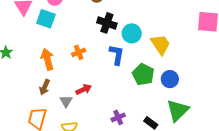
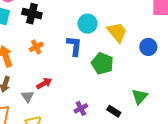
black cross: (107, 23) -> (32, 14), moved
blue circle: (170, 79) -> (148, 47), moved
green triangle: (178, 110) -> (140, 97), size x0.7

